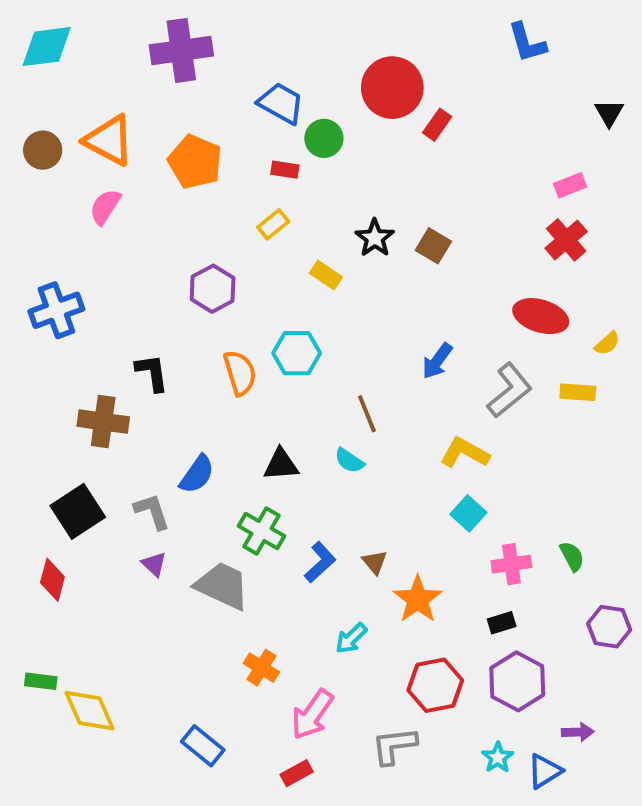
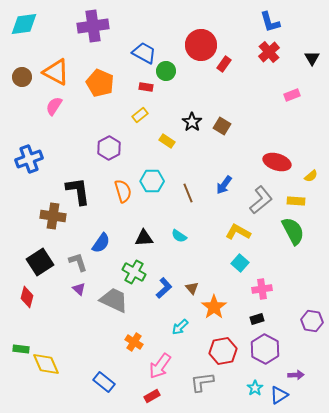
red cross: (566, 240) -> (269, 52), moved
black L-shape: (152, 373) -> (78, 191), size x1.4
brown line: (367, 414) -> (188, 193), moved
green semicircle: (572, 556) -> (293, 231), moved, size x1.8

